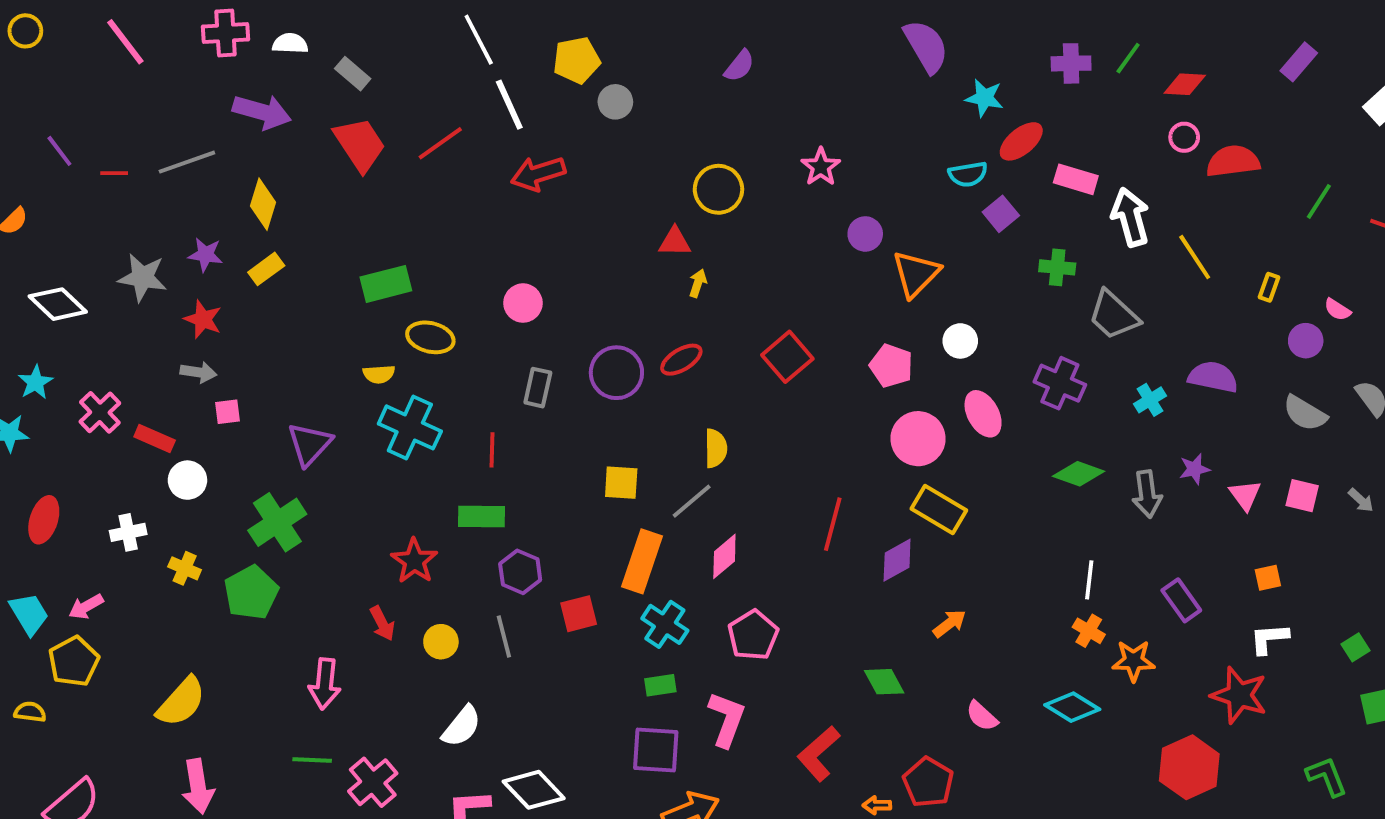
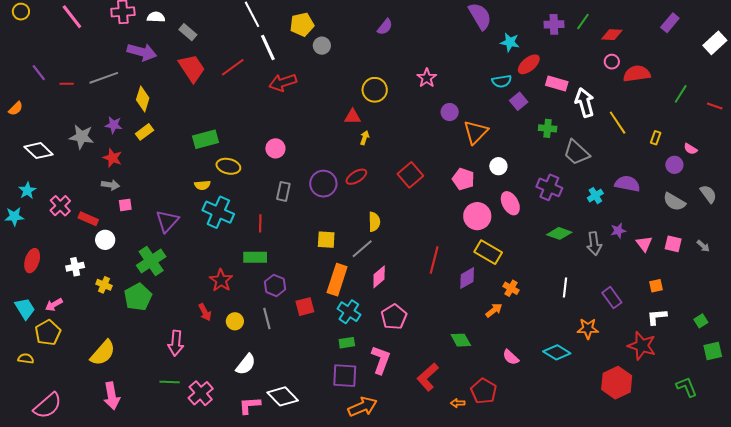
orange cross: (1089, 631) -> (511, 288), moved

